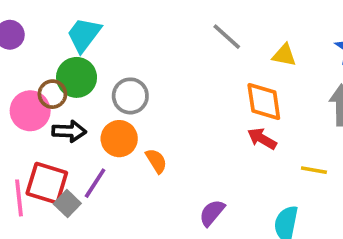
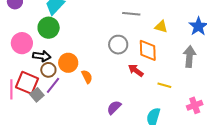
gray line: (227, 37) -> (131, 14), turned -42
brown circle: (52, 94) -> (48, 70), moved
gray circle: (130, 96) -> (118, 45), moved
red arrow: (262, 139) -> (136, 70), moved
yellow line: (314, 170) -> (164, 85), moved

